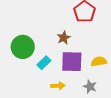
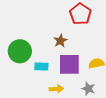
cyan rectangle: (44, 63) -> (41, 66), turned 48

